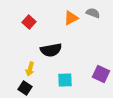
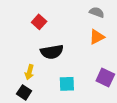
orange triangle: (71, 18) -> (97, 37), moved
red square: (29, 22) -> (39, 22), moved

